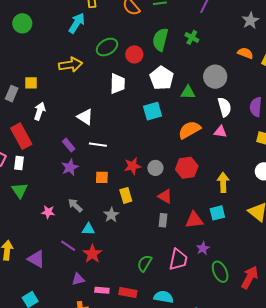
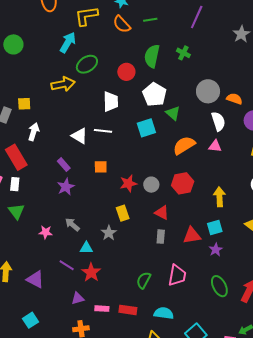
green ellipse: (107, 47) -> (87, 64), moved
orange semicircle: (245, 53) -> (234, 99), moved
green triangle: (188, 92) -> (173, 113), moved, turned 42
white line: (98, 145) -> (103, 131), moved
orange square: (102, 177) -> (101, 167), moved
purple star: (203, 248) -> (216, 250), moved

